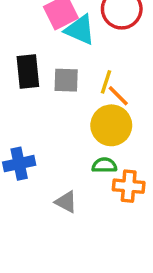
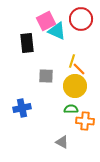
black rectangle: (28, 71) -> (27, 43), moved
gray square: (66, 80) -> (46, 76), moved
gray triangle: (66, 202) -> (62, 142), moved

